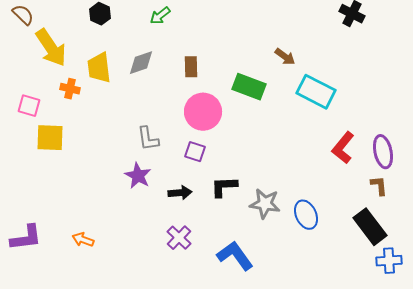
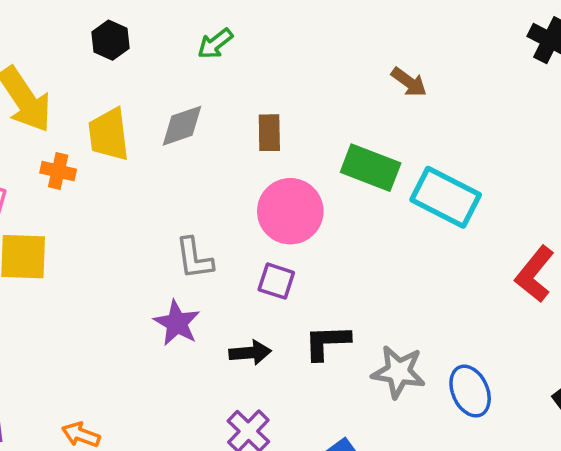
brown arrow: (285, 57) -> (409, 82), moved
cyan rectangle: (316, 92) -> (446, 197), moved

